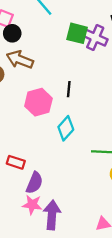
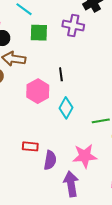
green square: (77, 33) -> (39, 33), moved
pink star: (32, 205) -> (85, 156), moved, size x1.4

